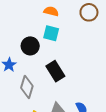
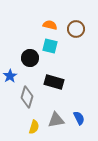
brown circle: (89, 12) -> (76, 29), moved
black rectangle: (55, 71) -> (54, 82), turned -42

